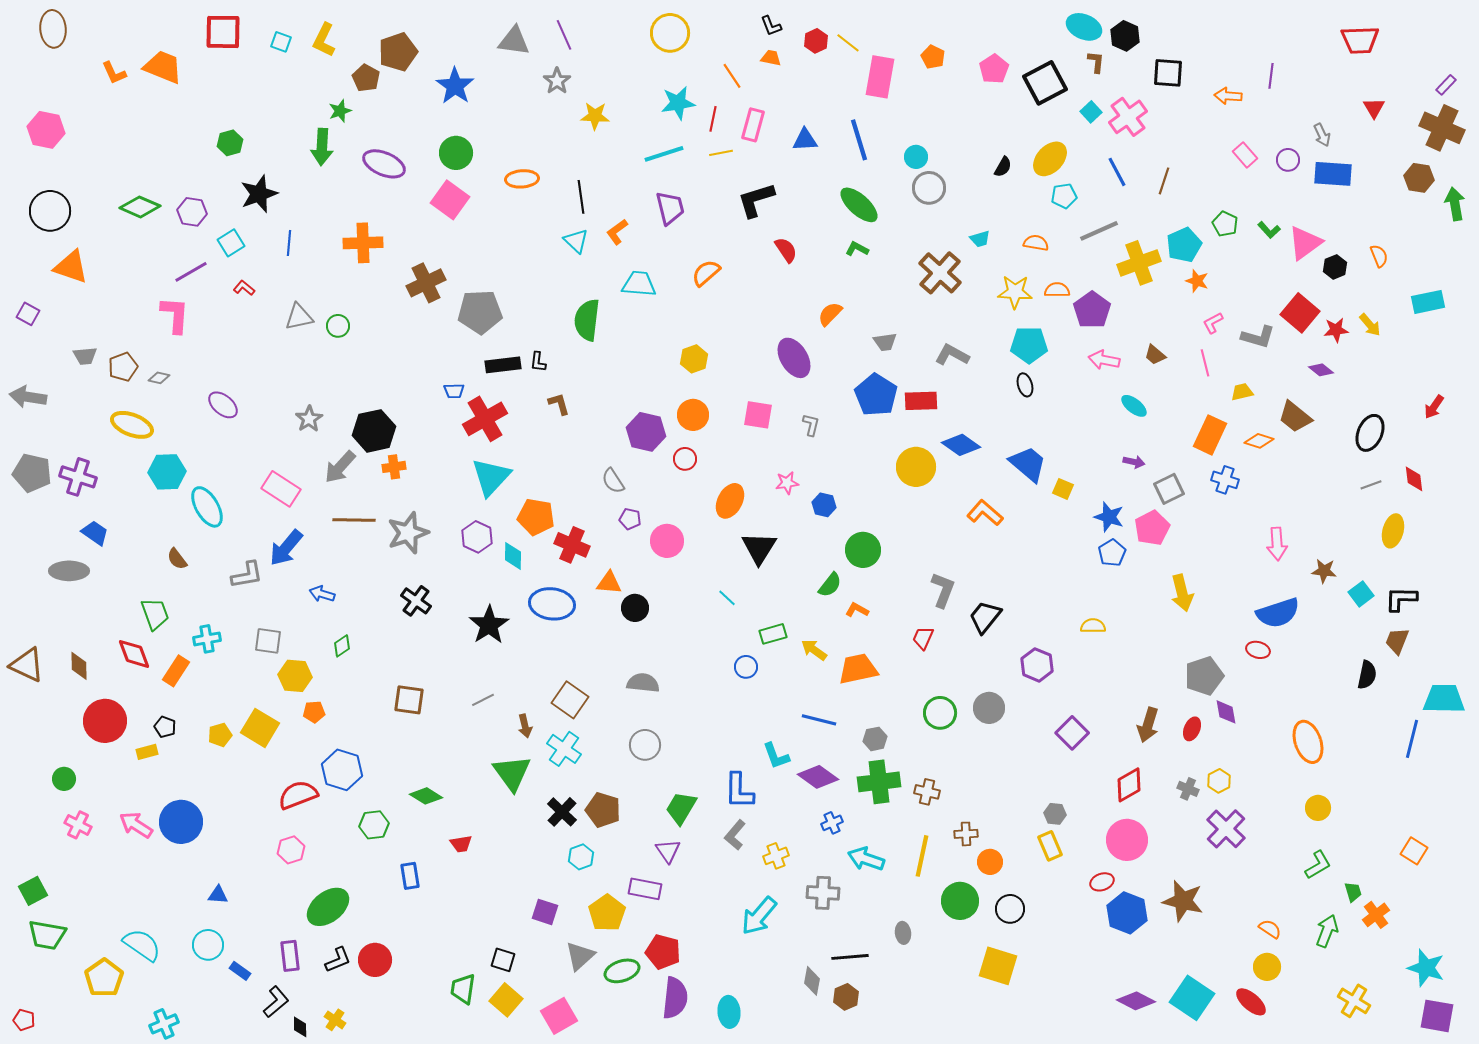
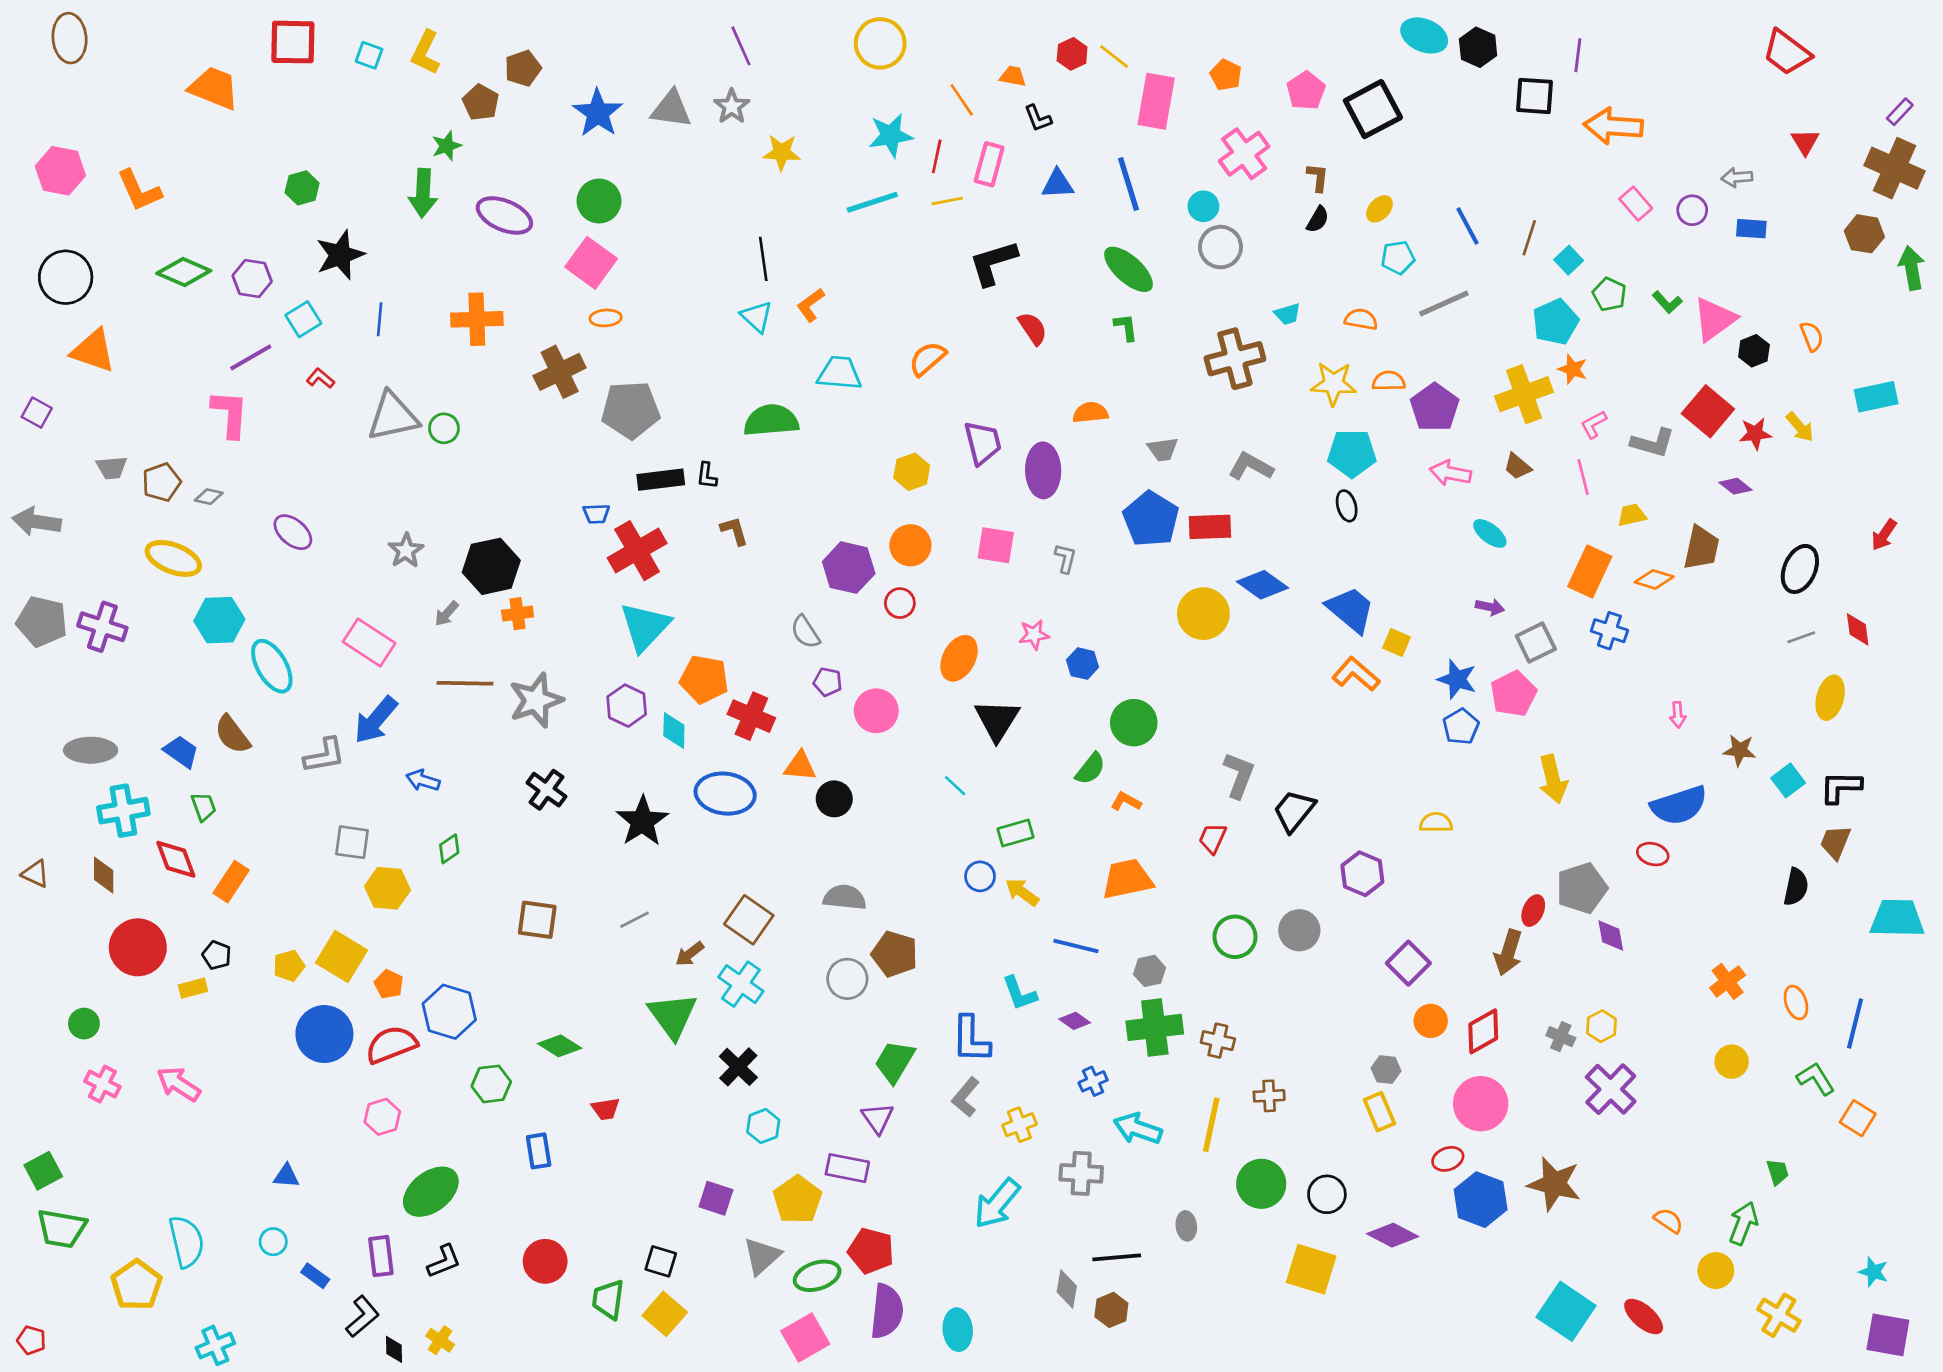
black L-shape: (771, 26) -> (1038, 118), moved
red trapezoid: (1360, 40) -> (1787, 53), turned 39
gray triangle: (514, 41) -> (671, 109), moved
brown pentagon: (398, 52) -> (523, 68), size x0.7
brown L-shape: (1096, 62) -> (1318, 177), moved
orange L-shape: (114, 73) -> (139, 191), moved, size x1.4
purple line: (1271, 76) -> (1578, 55), moved
orange arrow: (1228, 96) -> (1613, 126), size x1.6
cyan square: (1091, 112) -> (1569, 260), moved
pink cross: (1128, 117) -> (1244, 154), moved
gray arrow: (1322, 135) -> (1737, 177), turned 110
yellow ellipse: (1050, 159) -> (1379, 209), size x0.6
blue rectangle: (1333, 174) -> (1751, 229), size x0.6
orange ellipse: (522, 179) -> (606, 318), moved, size x0.7
purple trapezoid: (670, 208) -> (983, 443), moved
green L-shape: (857, 249) -> (1126, 327), turned 55
yellow cross: (1139, 263) -> (1524, 394), moved
brown cross: (940, 273) -> (1235, 359), turned 33
orange semicircle: (830, 314) -> (1090, 413), turned 40
gray triangle: (299, 317) -> (393, 417), size x1.4
green semicircle: (587, 320) -> (771, 420), turned 78
purple ellipse: (794, 358) -> (1043, 470), turned 30
brown trapezoid: (1295, 417) -> (1701, 548), turned -117
gray arrow: (340, 467) -> (447, 614), size x0.6
orange L-shape: (985, 513) -> (1356, 674), moved
blue trapezoid: (95, 533) -> (181, 752), moved
pink arrow: (1277, 544) -> (1678, 715), size x0.6
brown semicircle: (177, 559) -> (232, 734), size x1.4
green trapezoid: (155, 614) -> (204, 807), size x0.7
cyan cross: (207, 639) -> (123, 811), moved, size x1.4
yellow arrow: (814, 650) -> (1022, 892), moved
brown triangle: (27, 665) -> (35, 874), size x0.6
orange pentagon: (314, 712) -> (389, 984), moved, turned 30
brown arrow: (525, 726) -> (690, 954), turned 65
red ellipse: (1192, 729) -> (1533, 911), moved
blue line: (1412, 739) -> (1855, 1024), moved
orange ellipse: (1308, 742) -> (1796, 1003), moved, size x0.6
purple diamond: (818, 777) -> (1075, 1021), size x0.6
brown pentagon: (603, 810) -> (895, 954), moved
blue circle: (181, 822) -> (324, 1034), moved
orange circle: (990, 862) -> (1431, 1021), moved
green L-shape: (1318, 865) -> (1816, 1079), moved, turned -92
orange cross: (1376, 915) -> (1728, 981), moved
cyan semicircle: (142, 945) -> (186, 1242), turned 42
cyan circle: (208, 945) -> (273, 1242), size x0.7
red circle: (375, 960) -> (545, 1261), moved
yellow circle: (1267, 967) -> (1716, 1271), moved
cyan star: (1426, 968) -> (1873, 1272), size x0.6
purple diamond: (1136, 1001) -> (1393, 1235), moved
pink square: (559, 1016) -> (805, 1338), moved

